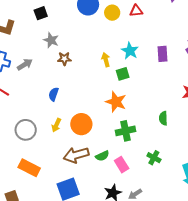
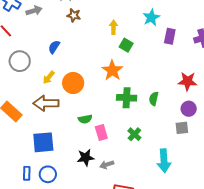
cyan star: (130, 51) -> (151, 17), moved
green square: (123, 74) -> (126, 45), turned 32
gray circle: (26, 130) -> (20, 61), moved
green cross: (125, 131) -> (127, 98), moved
brown arrow: (76, 155) -> (46, 103), moved

